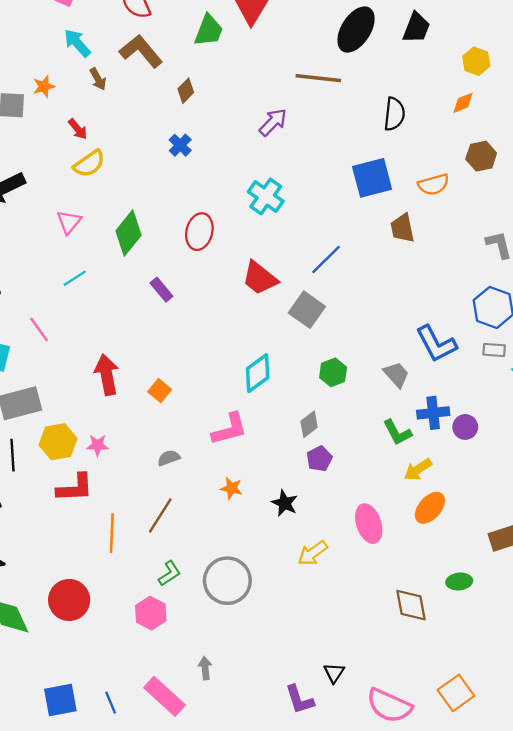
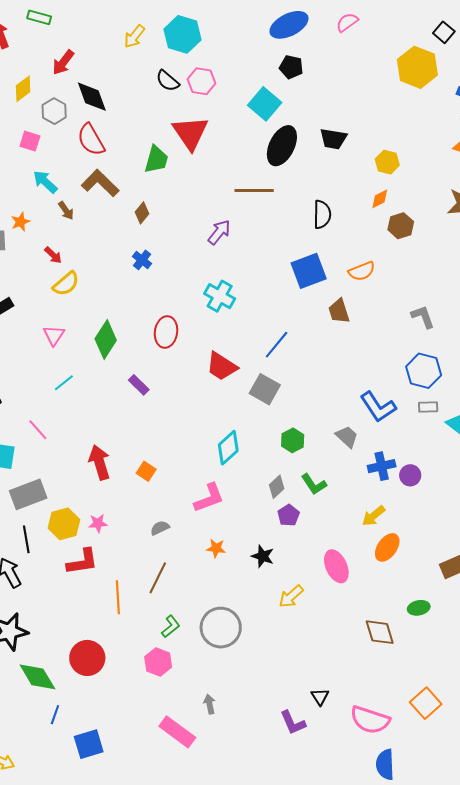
black trapezoid: (416, 28) -> (333, 139), turned 84
brown hexagon: (481, 156) -> (401, 226), moved
green L-shape: (397, 432) -> (314, 484), moved
blue line: (111, 703) -> (55, 715), moved, turned 48

